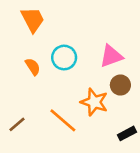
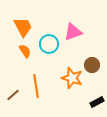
orange trapezoid: (33, 20) -> (23, 27), moved
pink triangle: (111, 56) -> (73, 32), moved
orange line: (63, 120) -> (36, 86), moved, turned 40

